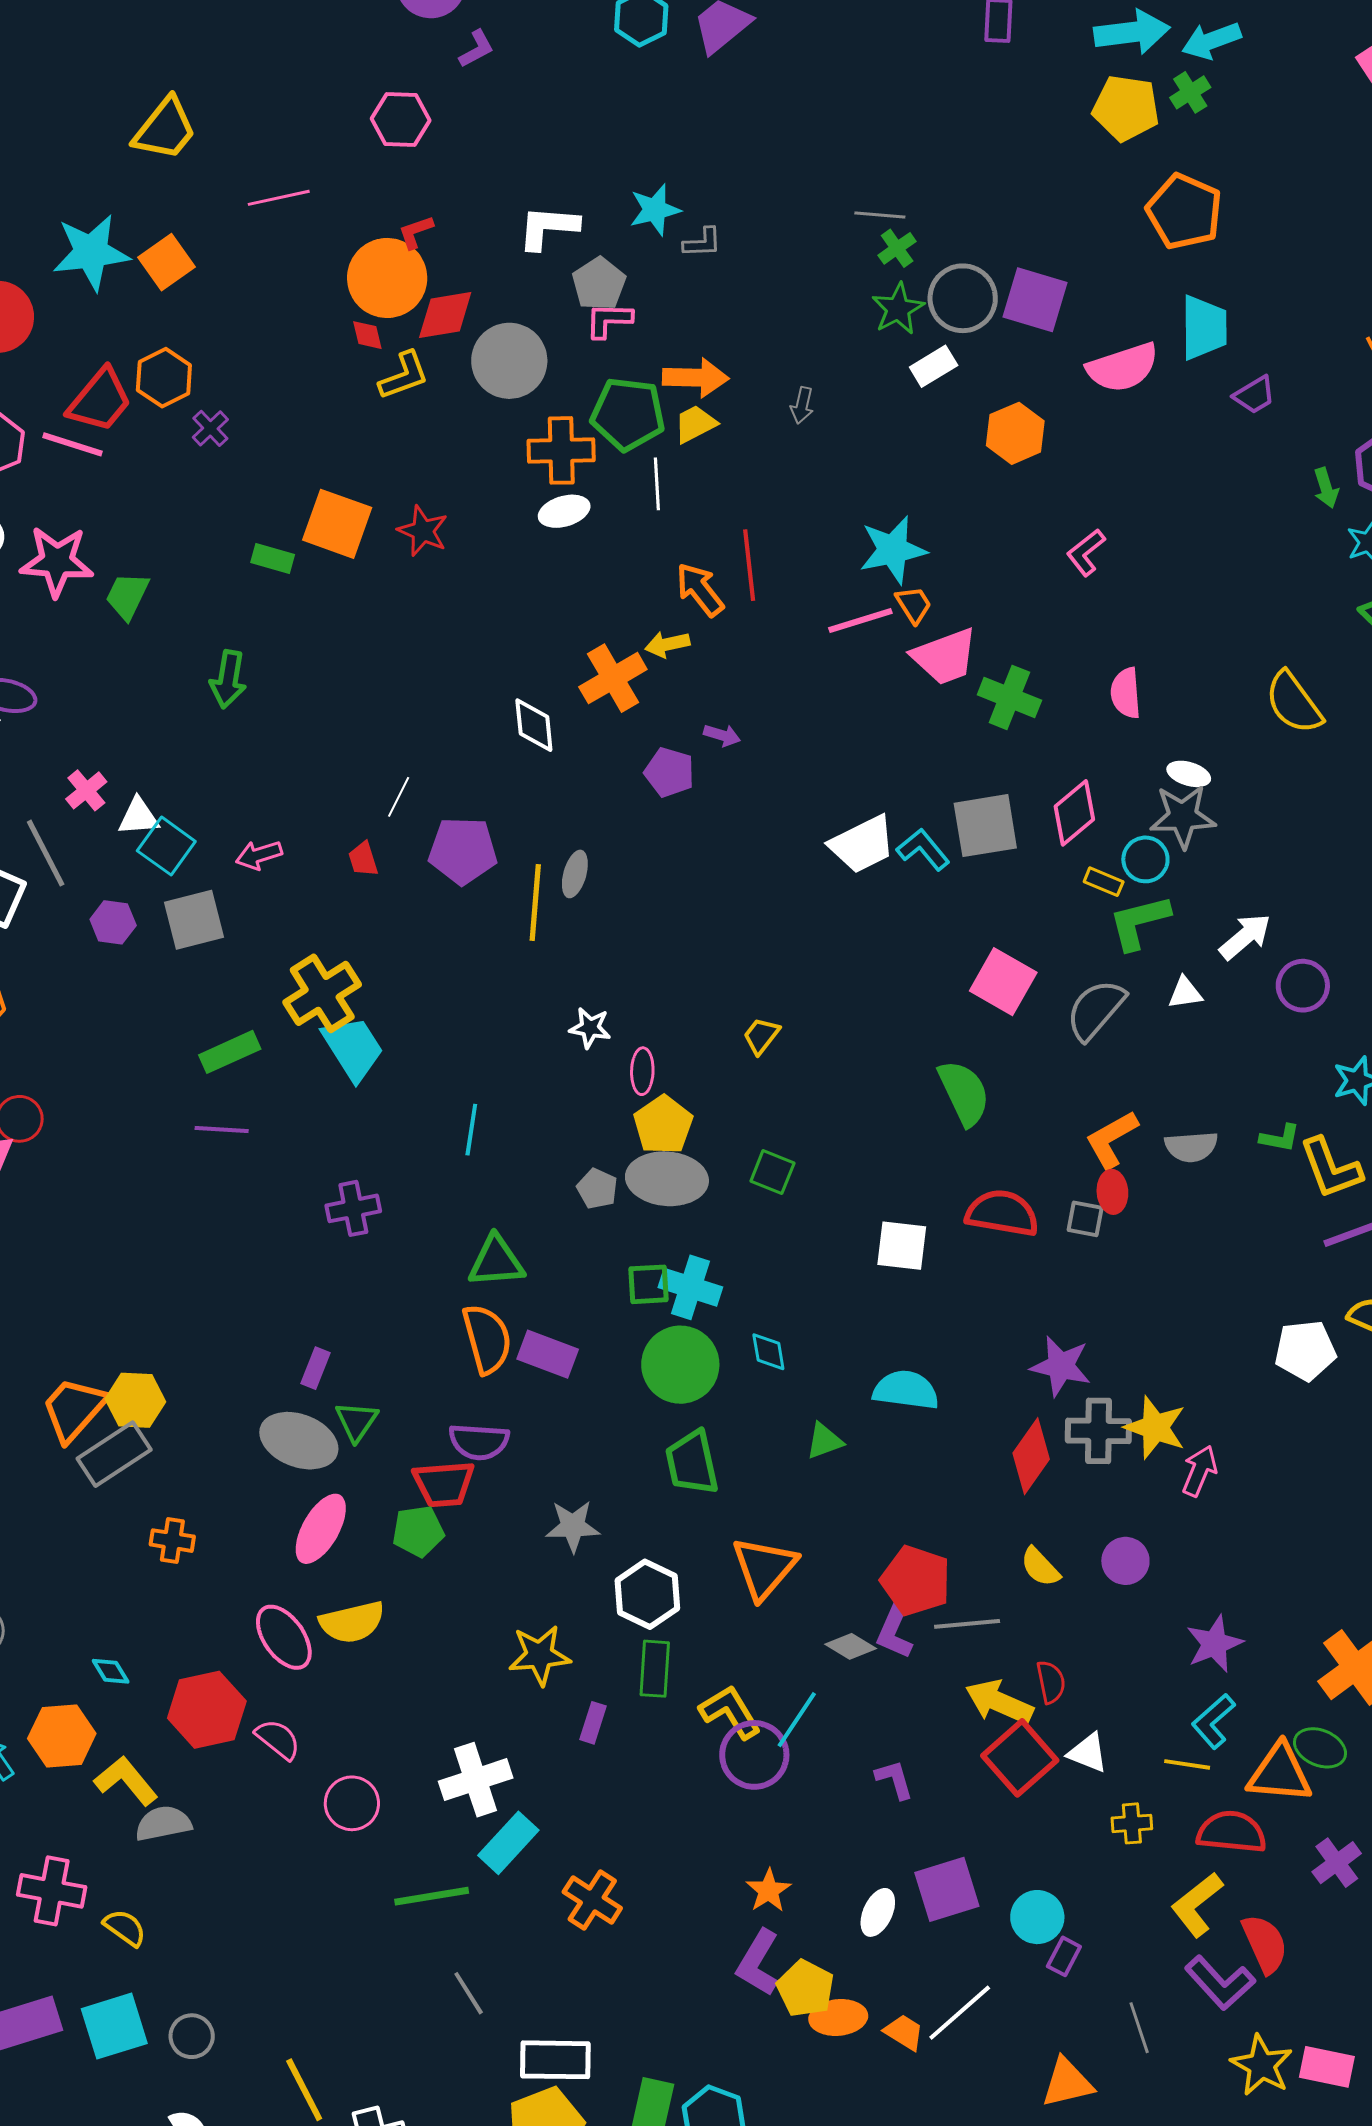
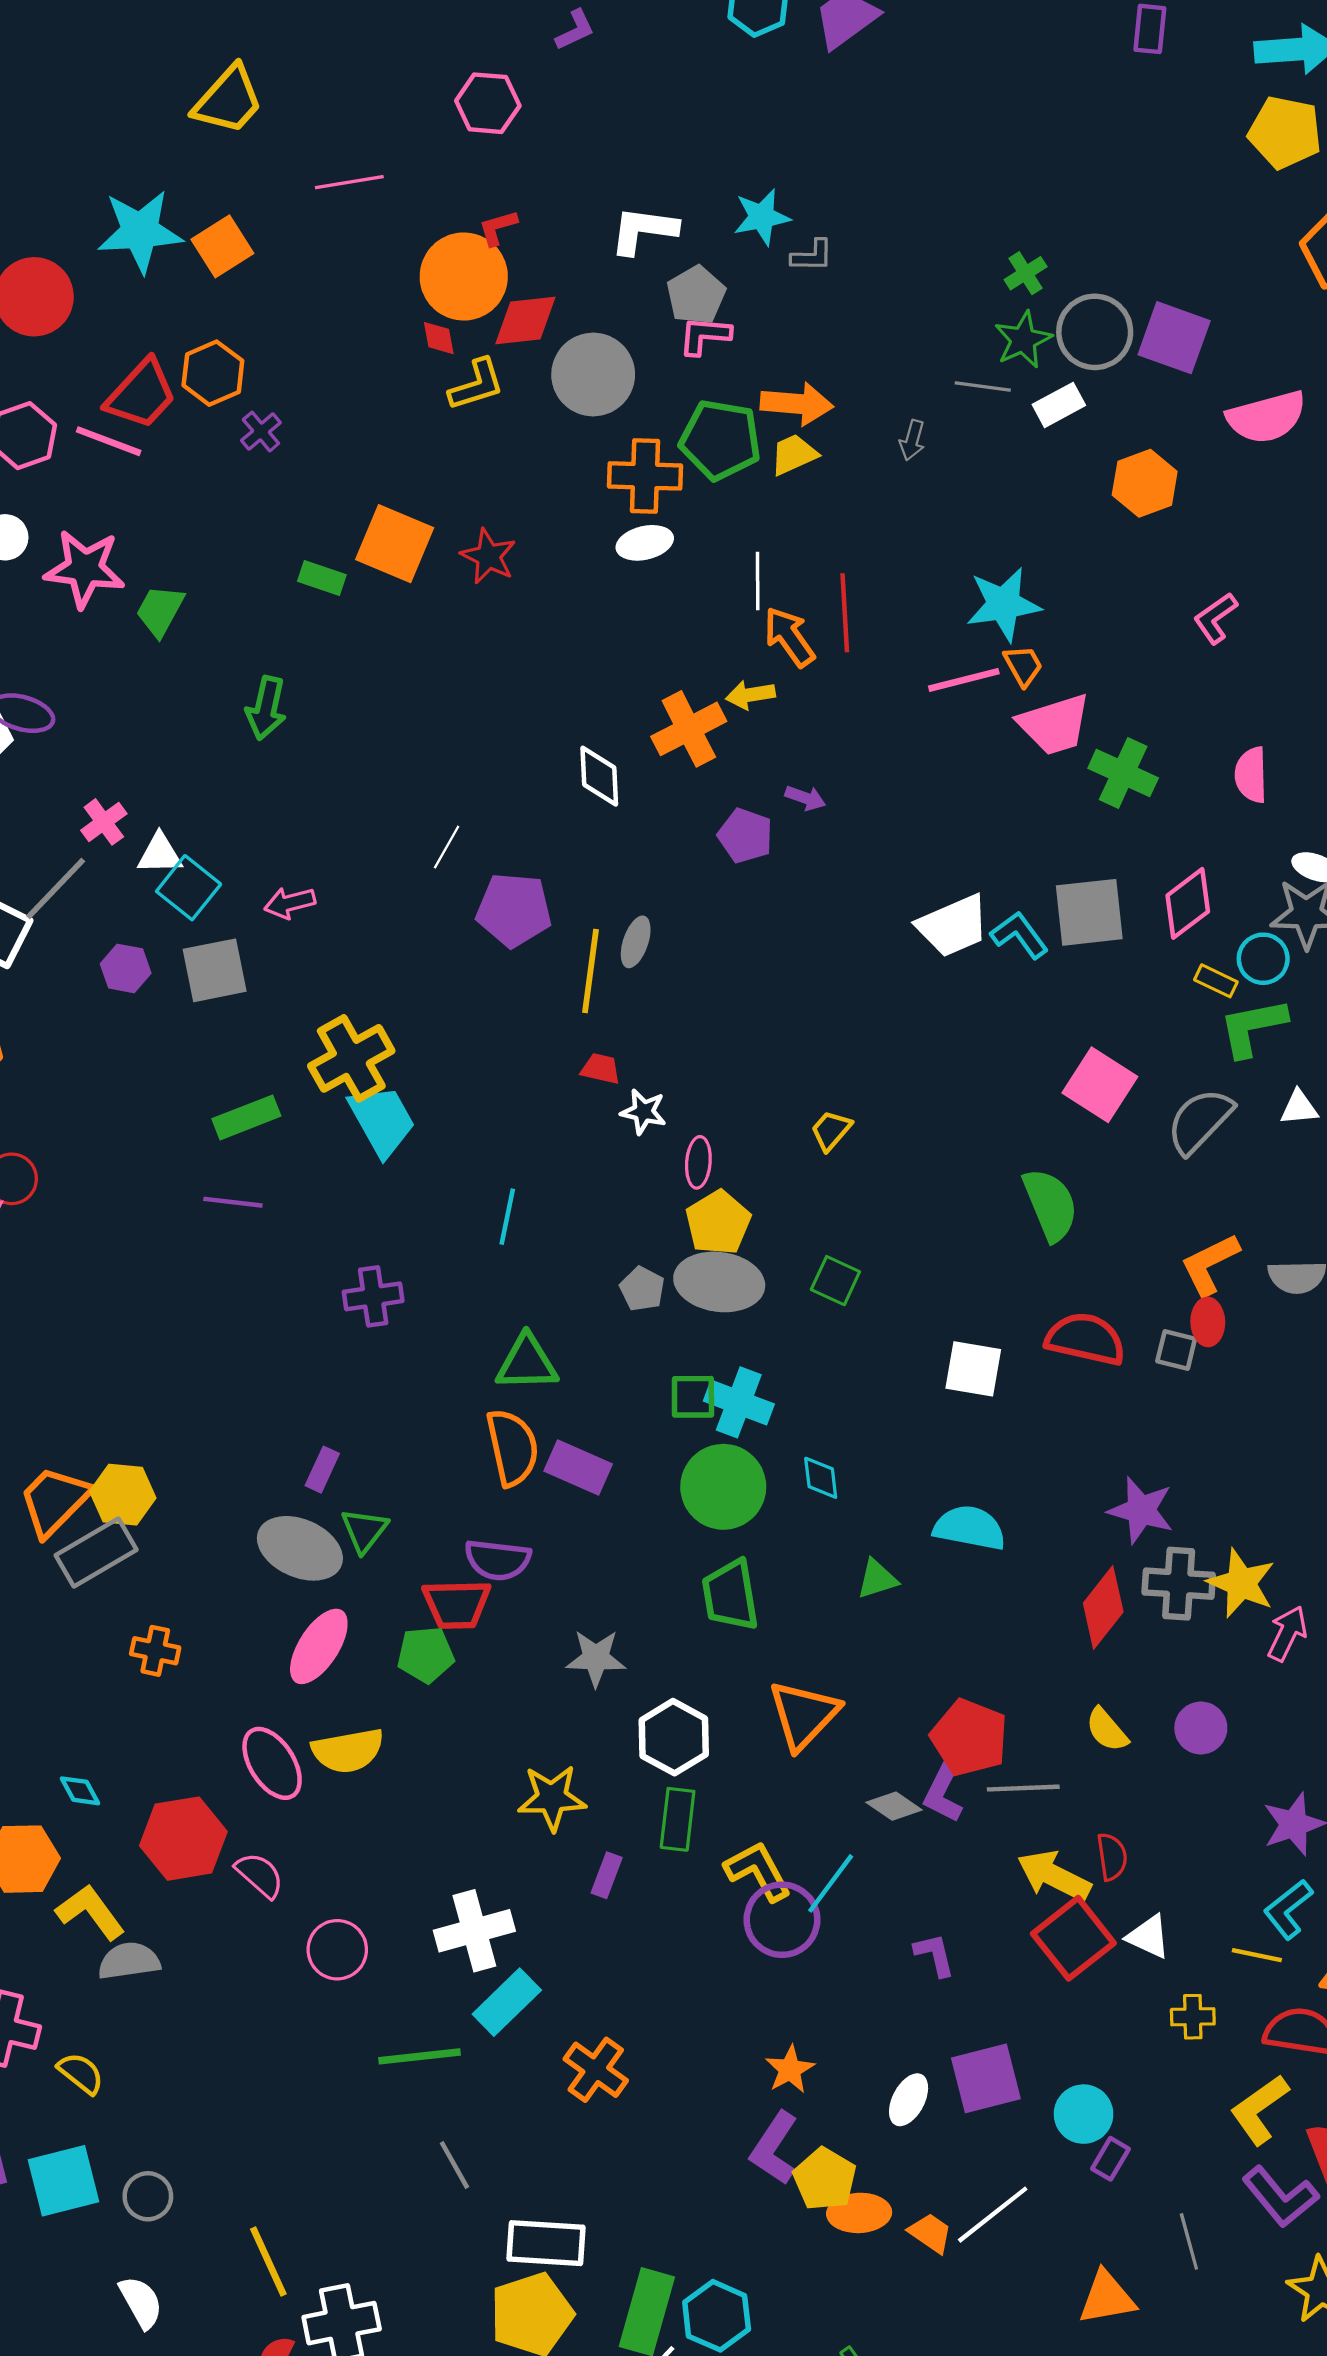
gray line: (880, 215) -> (983, 386), moved
white line: (657, 484) -> (758, 581), moved
gray line: (46, 853) -> (56, 888), turned 68
red trapezoid: (363, 859) -> (601, 1069), moved, turned 117

